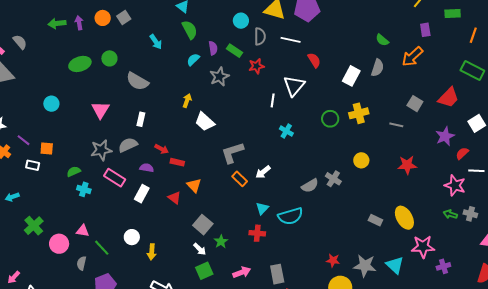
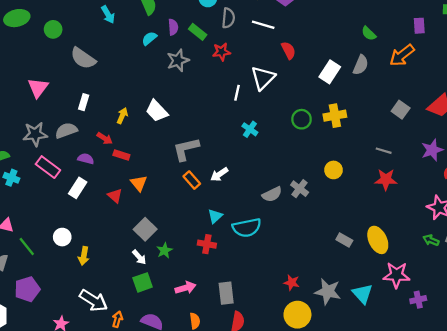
green ellipse: (80, 64) -> (17, 18), moved
yellow arrow: (187, 101) -> (122, 116), moved
gray line: (396, 125) -> (384, 151), moved

